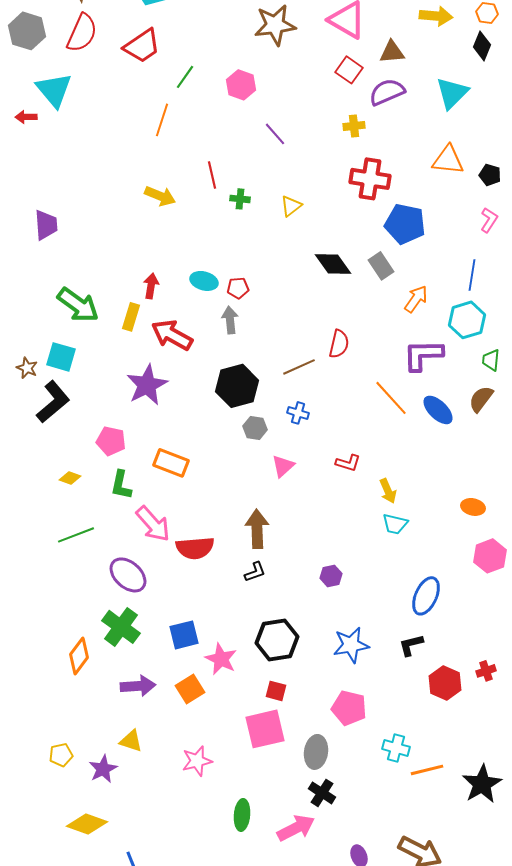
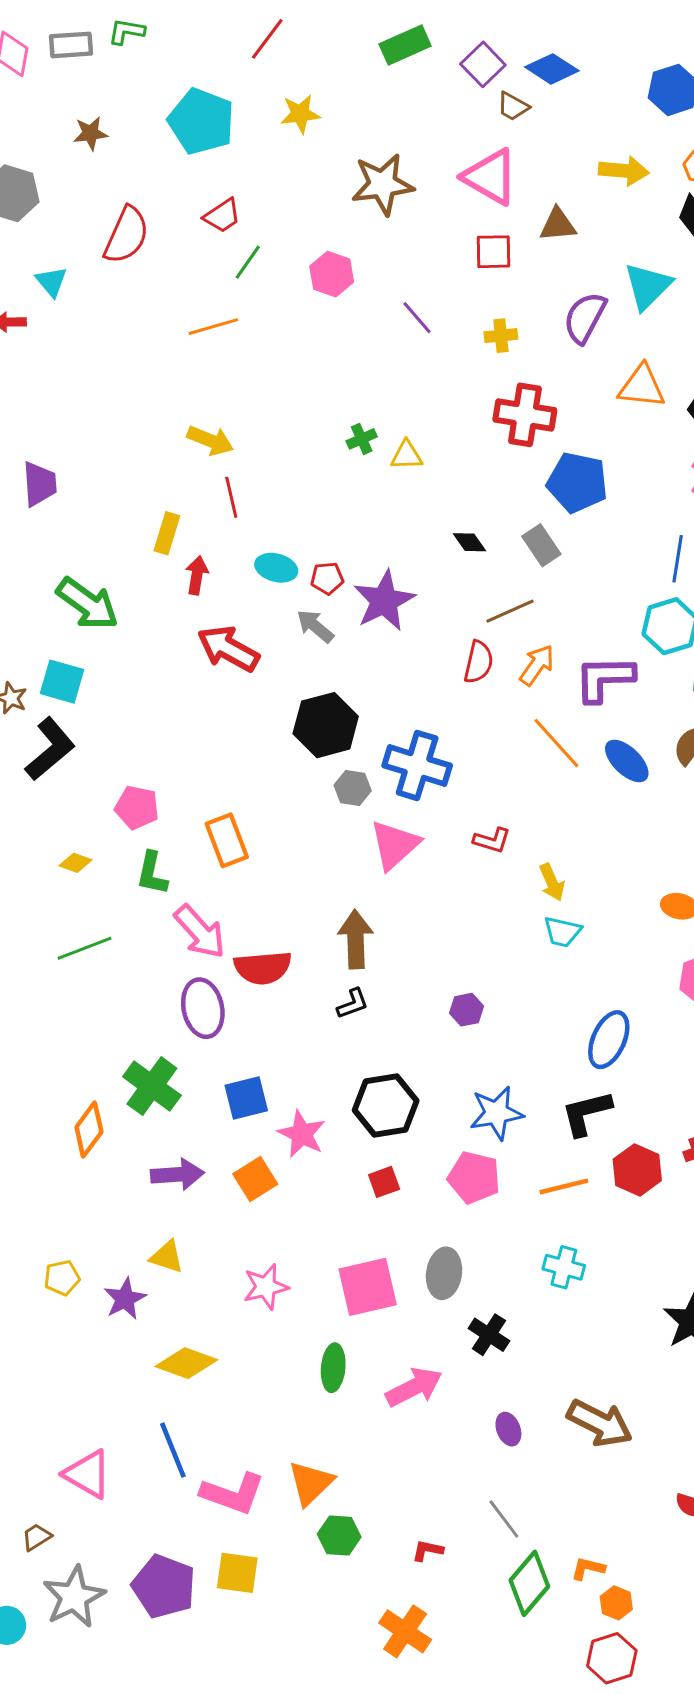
red semicircle: (82, 33) -> (126, 235), moved
red trapezoid: (142, 46) -> (222, 216), moved, size x0.7
red square: (349, 70) -> (493, 252), turned -36
cyan triangle: (54, 90) -> (52, 282), size x0.6
purple semicircle: (387, 92) -> (585, 318), moved, turned -39
orange line: (162, 120) -> (213, 327), turned 56
purple line: (275, 134) -> (417, 318), moved
red line: (212, 175) -> (231, 497), moved
green cross: (240, 199) -> (362, 439), moved, turned -30
yellow triangle: (291, 206) -> (407, 455), turned 35
black diamond: (333, 264) -> (469, 542), size x0.6
orange arrow: (416, 299) -> (537, 665), moved
yellow rectangle: (131, 317) -> (167, 533), moved
gray arrow: (230, 320) -> (315, 626), turned -44
brown line: (299, 367) -> (510, 611), moved
purple star: (147, 385) -> (384, 601), moved
blue cross: (298, 413) -> (417, 765), size x2.0
orange rectangle: (171, 463) -> (227, 840), turned 48
pink triangle: (283, 466) -> (395, 845), size x1.5
purple ellipse: (128, 575) -> (203, 1008), moved, turned 36
black L-shape: (411, 645) -> (586, 1113), size x1.4
red square: (276, 691) -> (384, 1182), turned -35
pink pentagon: (349, 708) -> (474, 1177), moved
pink square: (265, 729) -> (368, 1287), moved
orange line: (427, 770) -> (564, 1186), moved
black cross: (322, 793) -> (489, 1335), moved
yellow diamond: (87, 824) -> (186, 1363), moved

